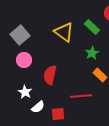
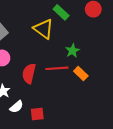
green rectangle: (92, 27) -> (61, 12), moved
red line: (81, 96) -> (57, 68), moved

